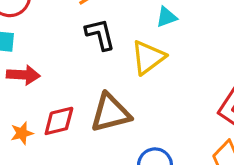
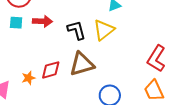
black L-shape: (100, 34) -> (77, 30), moved
red arrow: (23, 75) -> (42, 21), moved

